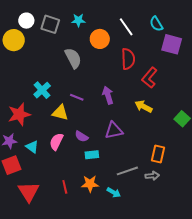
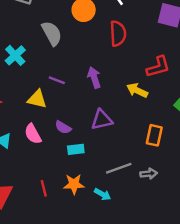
red L-shape: (150, 78) -> (158, 67), moved, turned -145
cyan cross: (42, 90) -> (15, 55), moved
pink semicircle: (56, 142) -> (33, 134), turned -54
orange rectangle: (158, 154) -> (154, 135), moved

